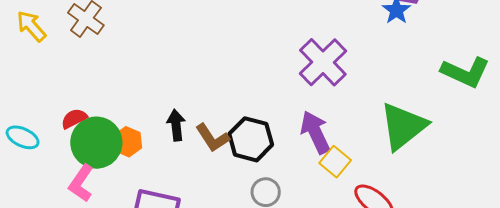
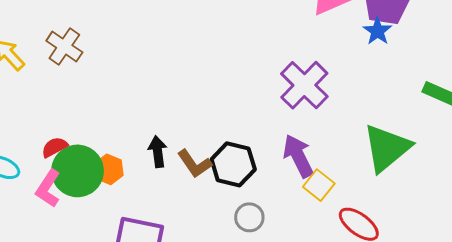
pink L-shape: (81, 183) -> (48, 189), moved

